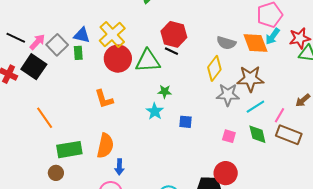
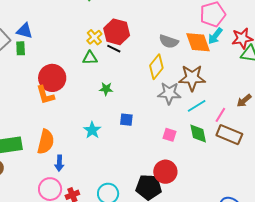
yellow cross: (112, 35) -> (94, 37), moved, size x0.6
red circle: (118, 59) -> (52, 78), moved
green triangle: (148, 61) -> (90, 58), size x0.6
cyan star: (155, 111) -> (92, 130), moved

